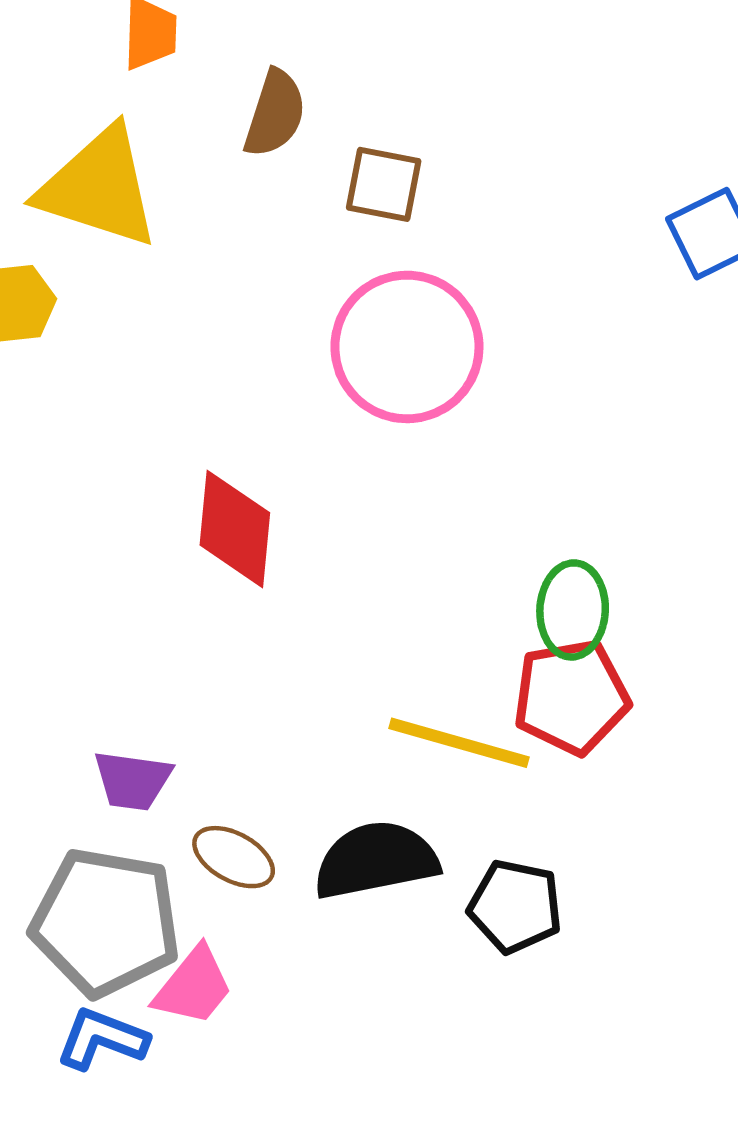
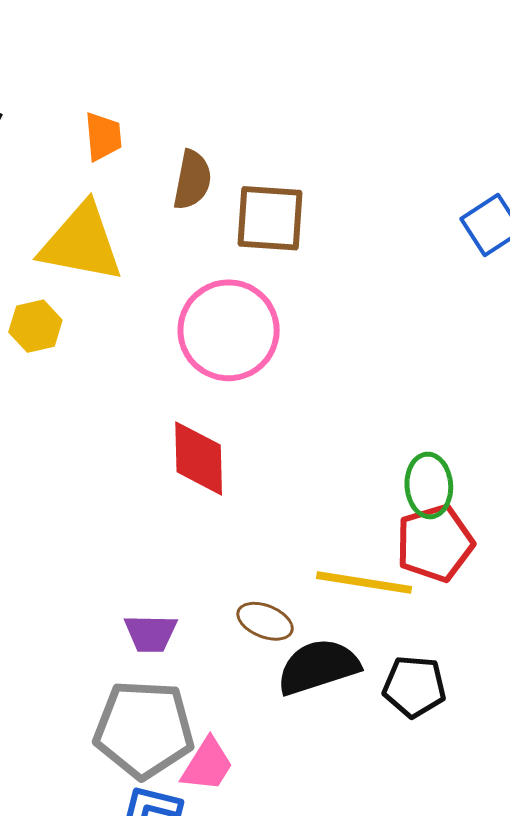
brown square: (384, 184) -> (270, 218), size x1.4
pink circle: (407, 347) -> (229, 330), moved
brown ellipse: (234, 857) -> (265, 621), moved

